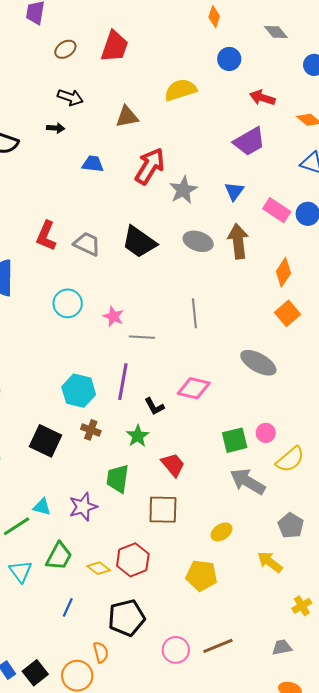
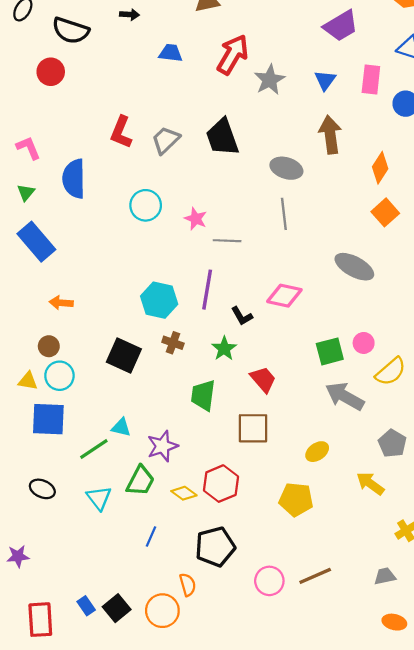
pink rectangle: (277, 210) -> (371, 79), moved, turned 64
gray ellipse: (198, 241) -> (286, 168), moved
black trapezoid: (139, 242) -> (222, 137), turned 36
gray trapezoid: (87, 244) -> (166, 140), turned -68
purple star: (83, 507) -> (162, 446), moved

